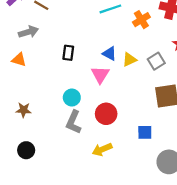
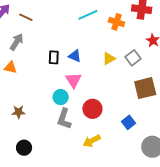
orange cross: (141, 20) -> (116, 22), turned -35
gray arrow: (28, 32) -> (17, 42), turned -36
blue triangle: (110, 54) -> (75, 56), moved
pink triangle: (100, 75) -> (73, 80), moved
blue square: (145, 132) -> (128, 122), turned -32

